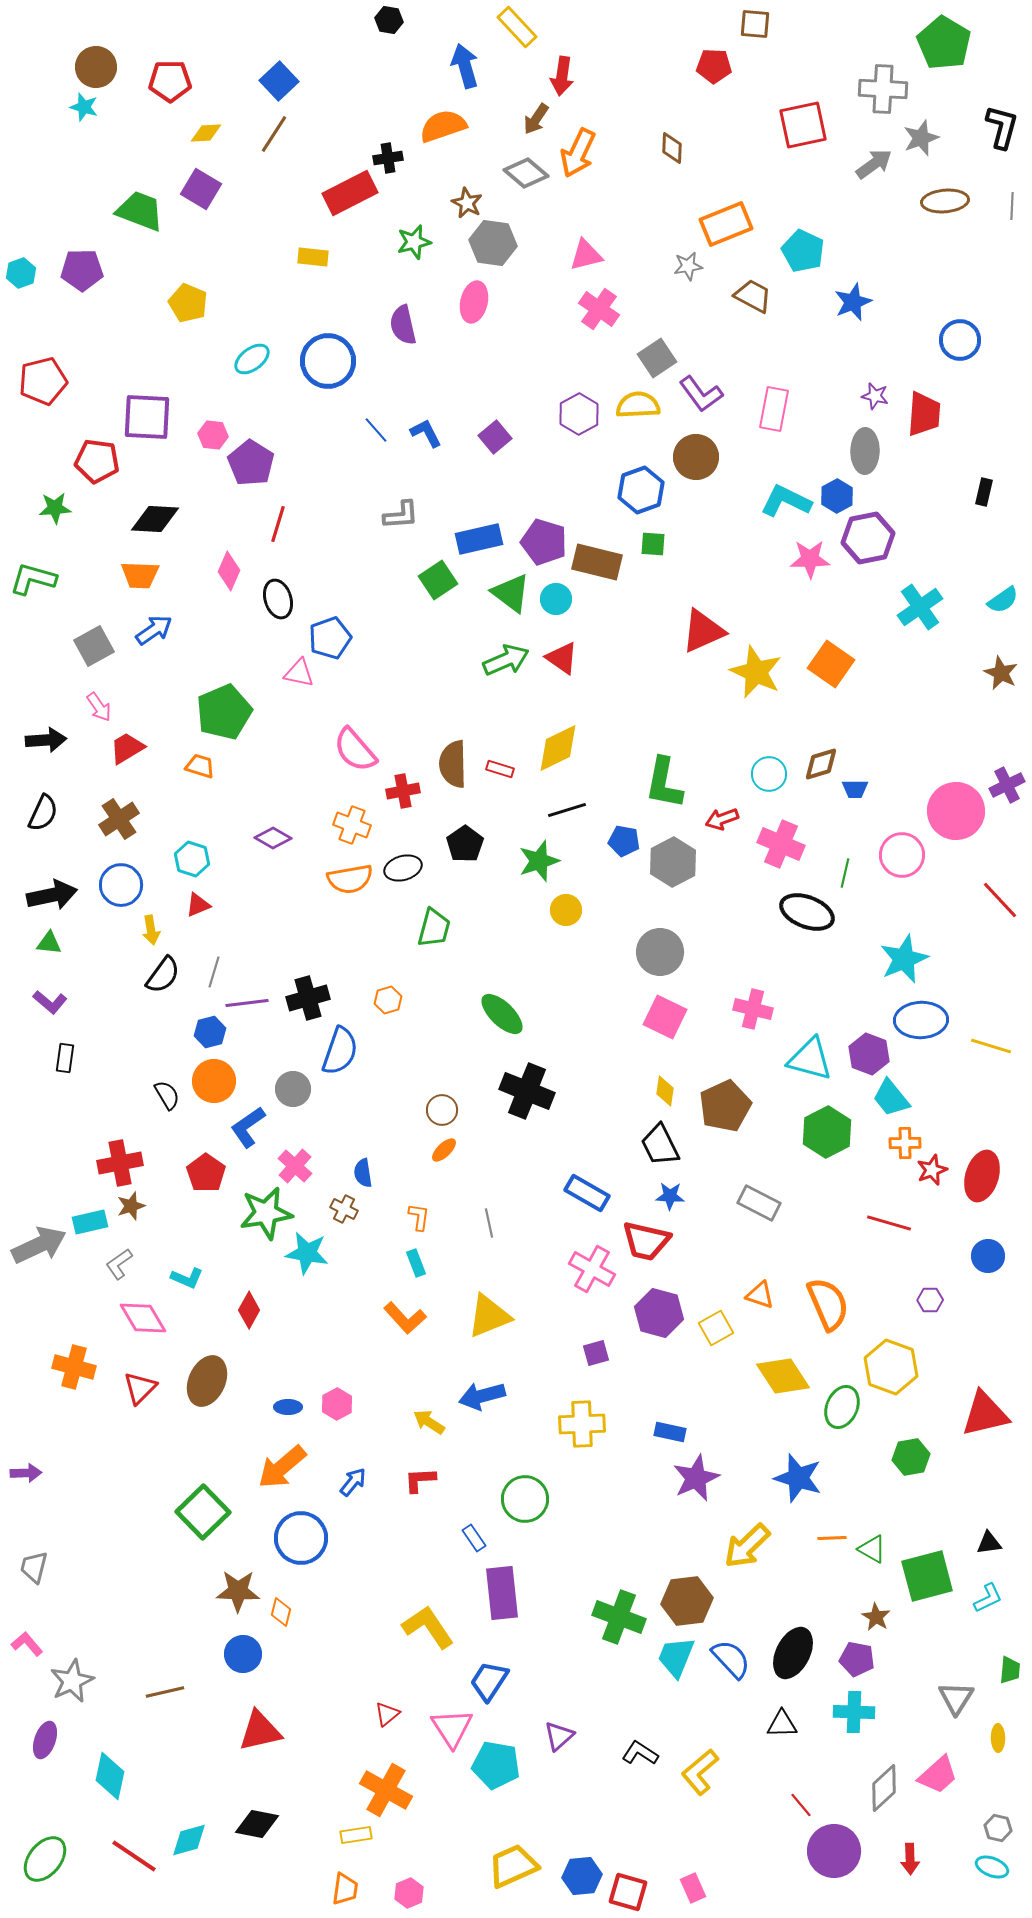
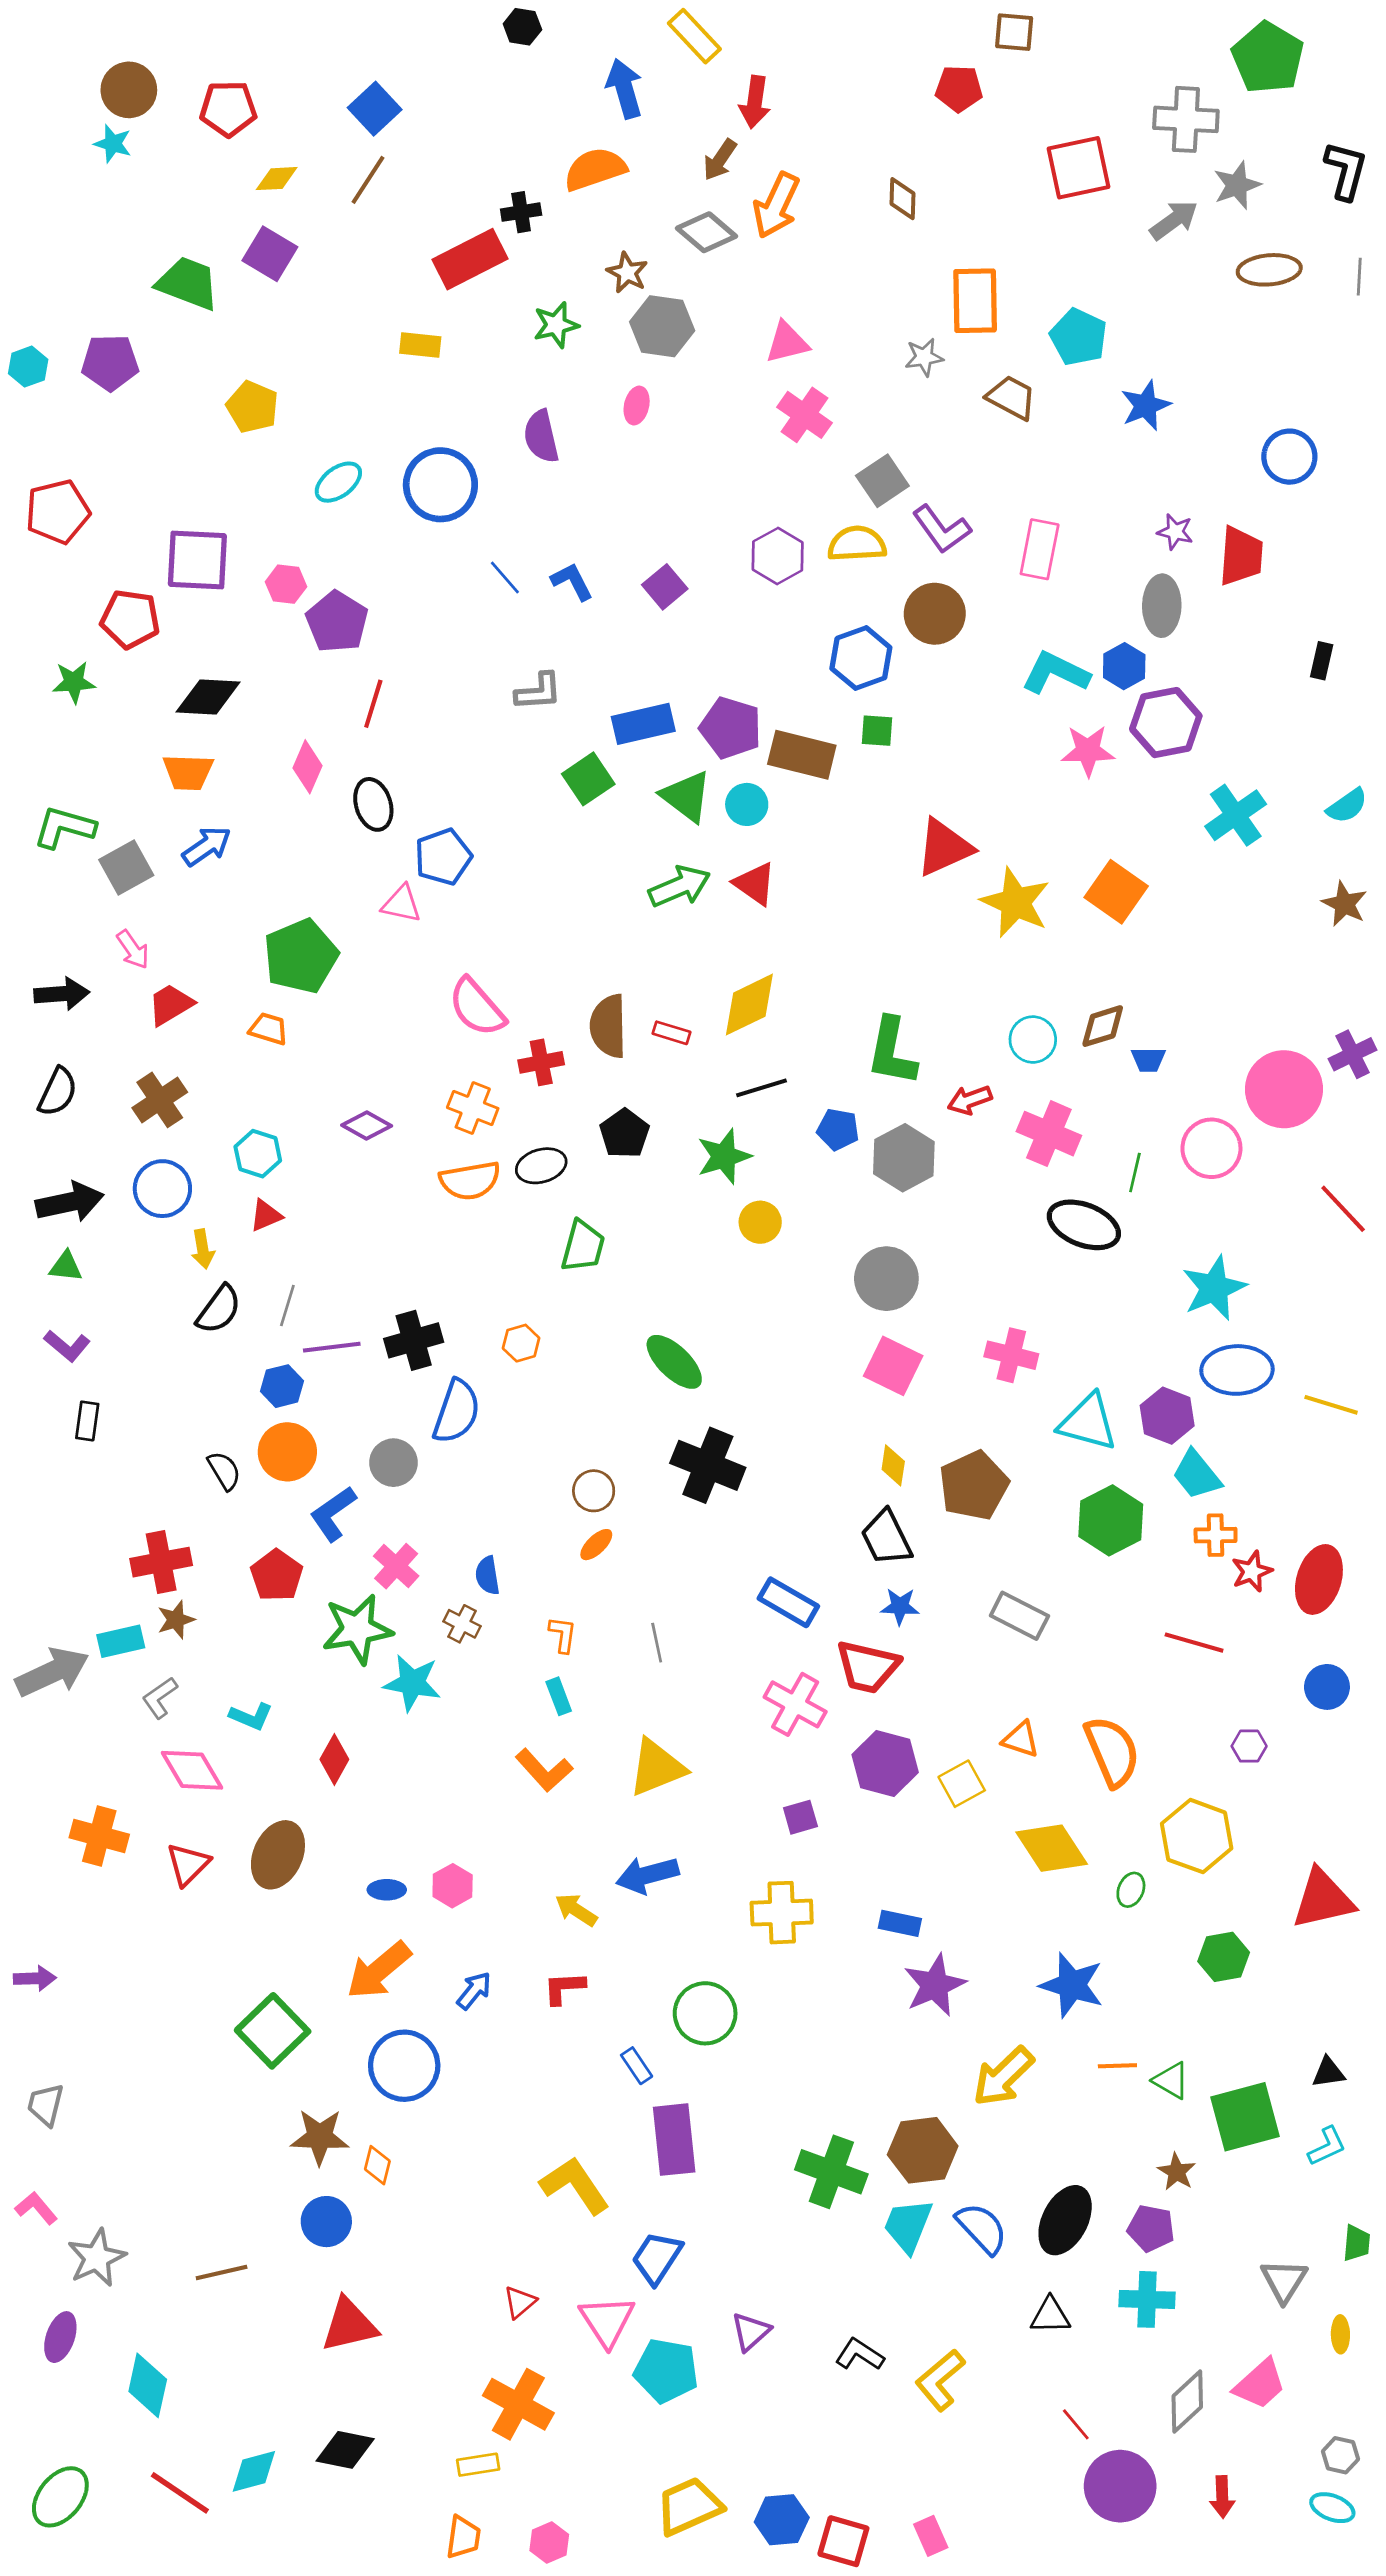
orange rectangle: (726, 224) -> (975, 301), turned -69
pink ellipse: (474, 302) -> (637, 406), size x0.7
green L-shape: (33, 579) -> (64, 827), moved
green ellipse: (842, 1407) -> (1131, 1890), size x0.6

